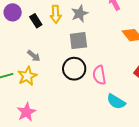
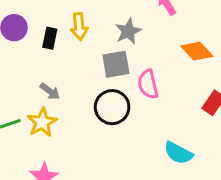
gray star: (80, 14) -> (128, 31), moved
black rectangle: (36, 21) -> (50, 38), turned 48
pink semicircle: (99, 75) -> (148, 84), moved

